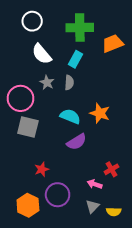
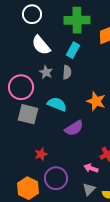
cyan semicircle: (70, 116) -> (57, 104), moved

